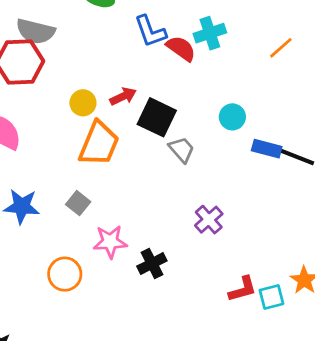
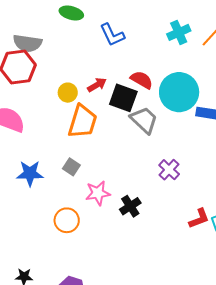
cyan cross: (210, 33) -> (179, 32), moved
red semicircle: (181, 48) -> (142, 80), moved
cyan circle: (232, 117) -> (179, 92), size x2.0
gray trapezoid: (182, 150) -> (144, 120), size x1.4

